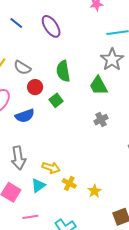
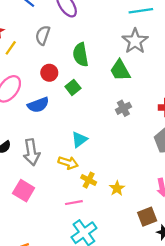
gray semicircle: (22, 68) -> (43, 35), moved, turned 78
cyan triangle: (38, 186) -> (79, 140), moved
pink line: (30, 217) -> (74, 203), moved

